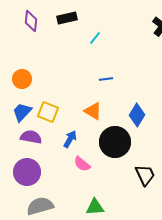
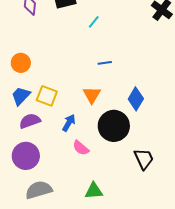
orange triangle: (93, 111) -> (92, 95), turned 30
purple semicircle: (31, 137) -> (30, 121), turned -30

